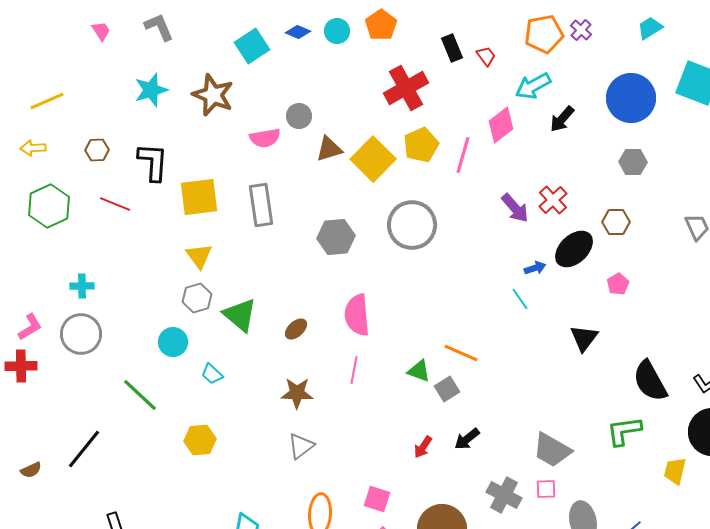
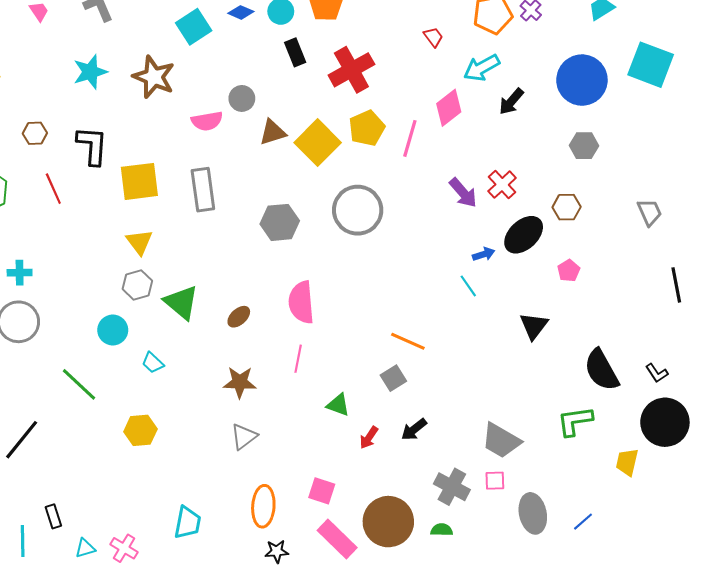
black rectangle: (452, 48) -> (295, 52), moved
red line: (115, 204) -> (53, 189), turned 44
green triangle: (419, 371) -> (338, 405), moved

